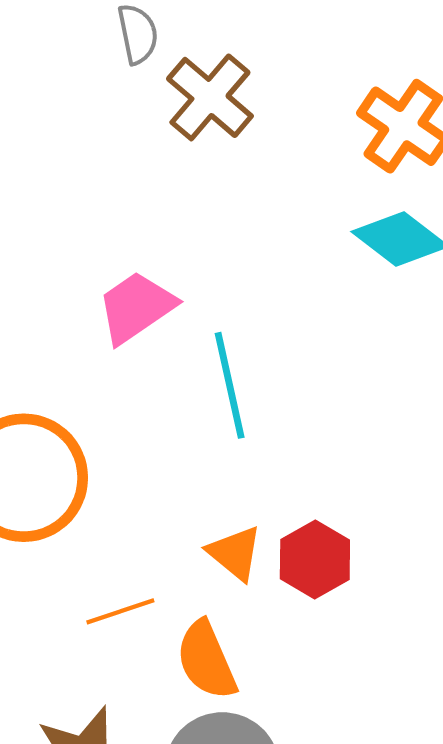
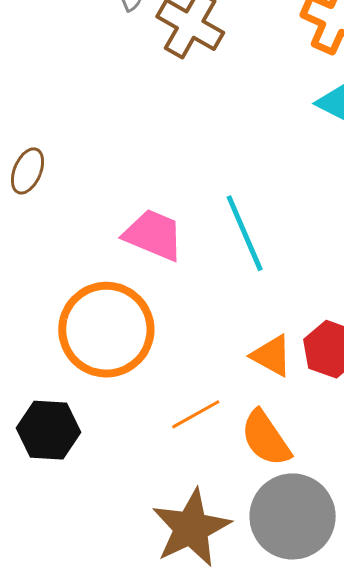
pink trapezoid: (136, 307) -> (154, 235), moved, turned 68

